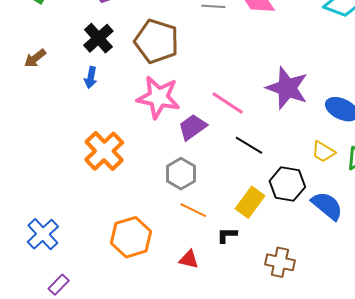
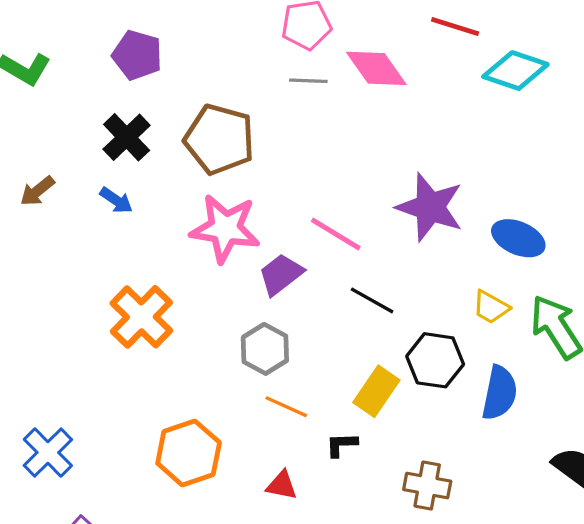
brown arrow: (35, 58) -> (37, 191), moved
blue arrow: (91, 77) -> (116, 200), turned -65
blue semicircle: (327, 206) -> (500, 393), turned 64

